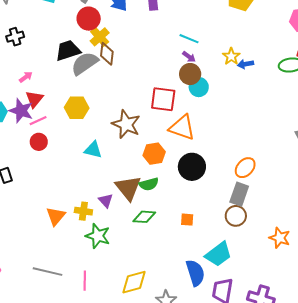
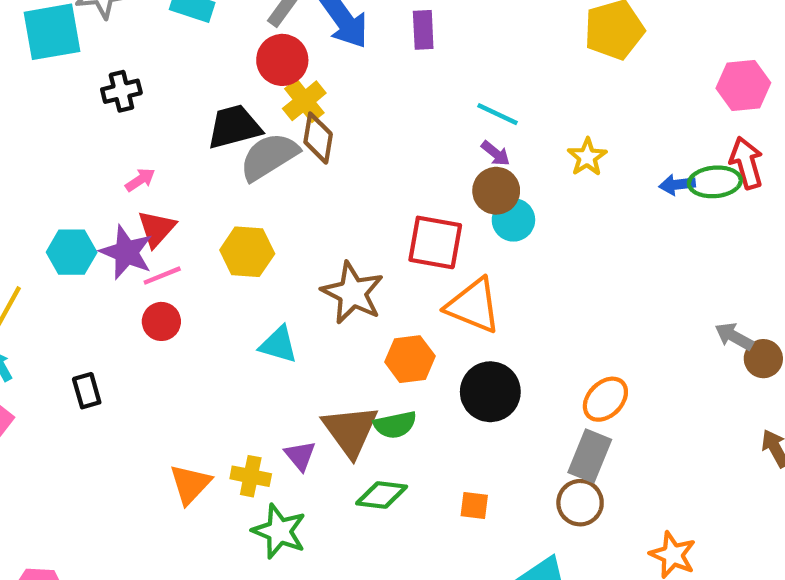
blue arrow: (246, 64) -> (677, 185), moved

